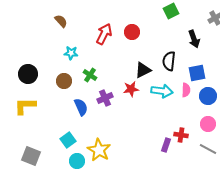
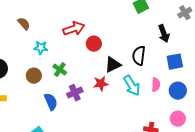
brown semicircle: (61, 21) -> (24, 24), moved
red circle: (132, 32) -> (94, 44), moved
red arrow: (104, 34) -> (74, 29), turned 45
blue square: (197, 73) -> (175, 62), moved
cyan arrow: (162, 91) -> (132, 86), turned 50

